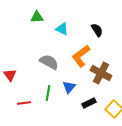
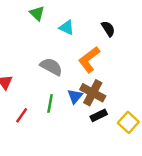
green triangle: (37, 17) -> (37, 13), turned 48
brown cross: (101, 73) -> (93, 93), moved
red line: (24, 103) -> (22, 115), turned -48

